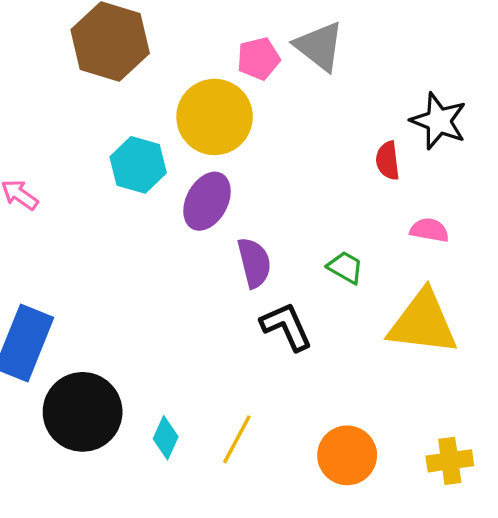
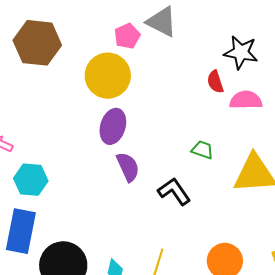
cyan hexagon: (138, 165) -> (31, 180), moved
pink semicircle: (429, 230) -> (246, 100), moved, size x1.4
purple semicircle: (254, 263) -> (128, 167), moved

